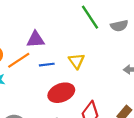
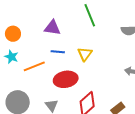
green line: (90, 17) -> (90, 15), moved
orange line: (19, 60) -> (34, 66), moved

